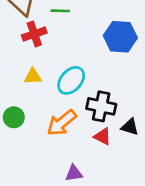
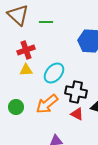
red cross: (34, 34) -> (26, 50), moved
green circle: (14, 117) -> (16, 107), moved

